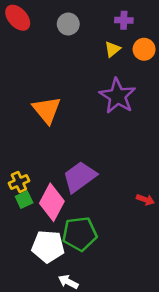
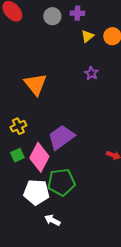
purple cross: (124, 20) -> (77, 13), moved
purple star: (118, 96) -> (91, 73), size x0.5
yellow cross: (19, 182) -> (18, 126), moved

